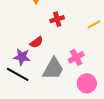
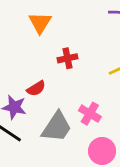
pink cross: (76, 57) -> (90, 114), turned -35

